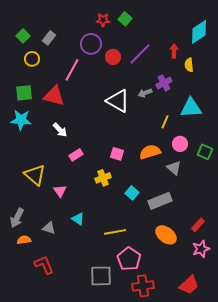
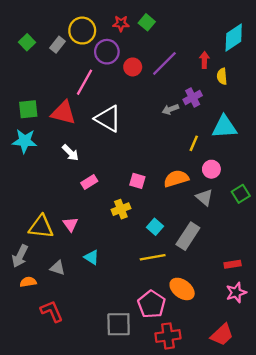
yellow circle: (32, 59) -> (82, 31), moved, size x1.5
white triangle: (118, 101) -> (108, 119), moved
green square: (205, 152) -> (241, 194), moved, turned 35
yellow triangle: (35, 175) -> (41, 227), moved, turned -35
gray rectangle: (160, 201) -> (188, 236), turned -35
red rectangle: (198, 225) -> (233, 264), turned 40
yellow line: (115, 232) -> (153, 257), moved
orange ellipse: (166, 235) -> (182, 289), moved

